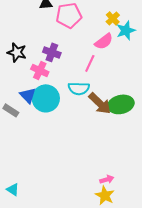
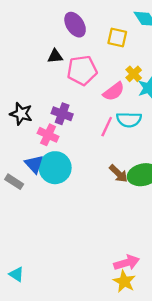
pink semicircle: (104, 41) -> (114, 91), moved
cyan semicircle: (79, 88) -> (129, 120), moved
brown arrow: (100, 103) -> (118, 174), size x0.7
pink arrow: (107, 179) -> (127, 263), size x1.5

